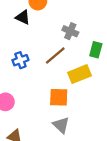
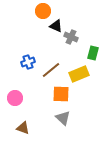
black triangle: (23, 17) -> (56, 26), moved
brown line: (55, 56) -> (51, 70), moved

